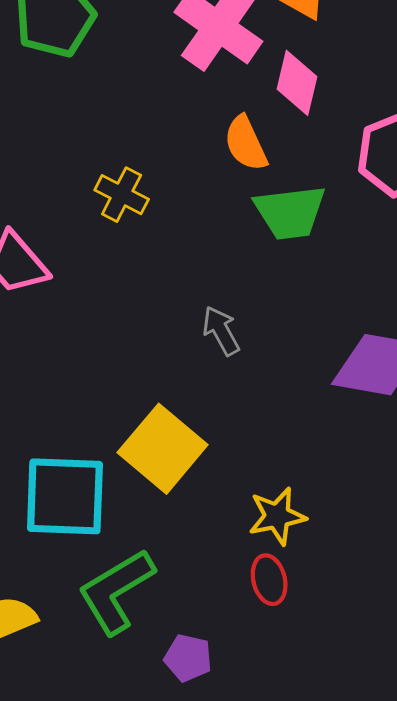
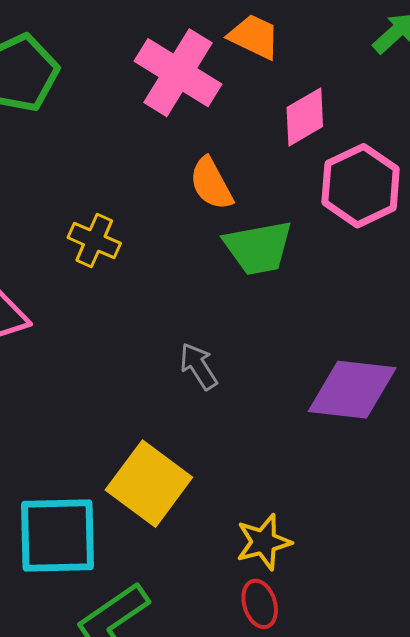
pink diamond: (297, 83) -> (305, 117), moved, turned 50

